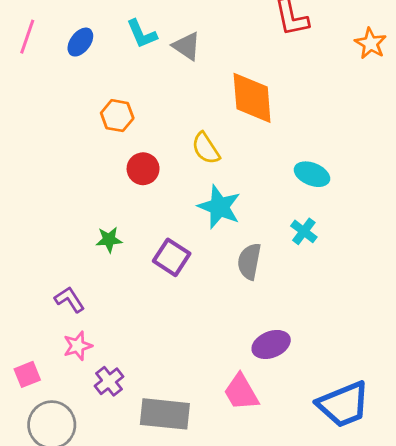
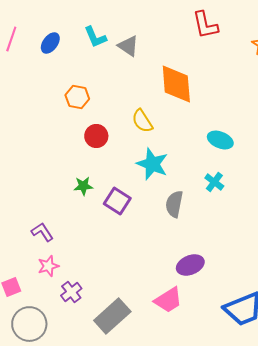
green star: (109, 240) -> (83, 186), moved
pink trapezoid: (241, 392) -> (168, 300), turned -92
gray rectangle: (165, 414) -> (112, 316), turned -48

